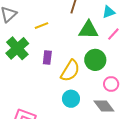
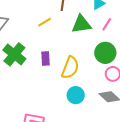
yellow line: (42, 26) -> (45, 22), moved
green circle: (95, 60) -> (105, 53), moved

